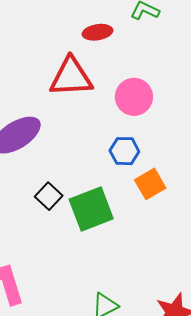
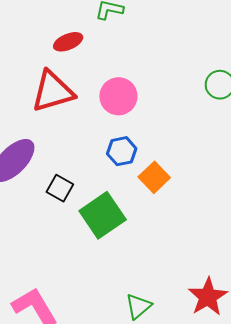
black square: (49, 196) -> (60, 188), moved

